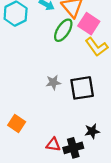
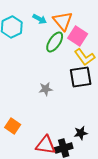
black square: (82, 88) -> (81, 77), moved
red triangle: (53, 145) -> (46, 145), size x1.5

